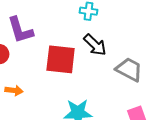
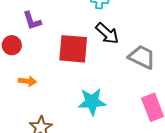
purple L-shape: (20, 30) -> (32, 21), size x0.7

